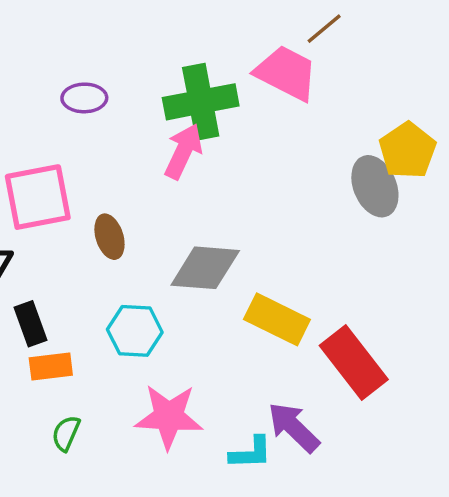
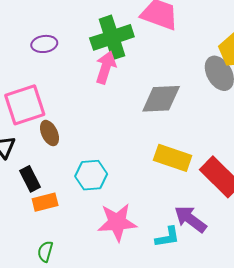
brown ellipse: (109, 237) -> (49, 133), moved
gray diamond: (205, 268) -> (161, 99), moved
green semicircle: (66, 433) -> (45, 251), moved

